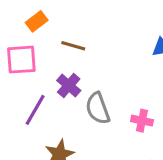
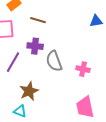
purple cross: (69, 85) -> (35, 46), turned -35

